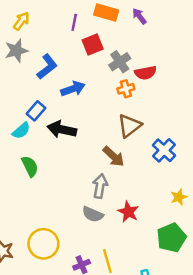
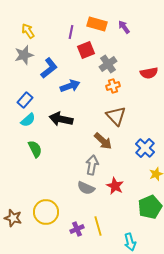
yellow arrow: (21, 21) -> (28, 31), turned -70
red semicircle: (146, 73) -> (149, 73), moved
blue rectangle: (36, 111) -> (25, 100), moved
brown triangle: (130, 126) -> (116, 116), turned -35
blue cross: (164, 150) -> (145, 148), moved

